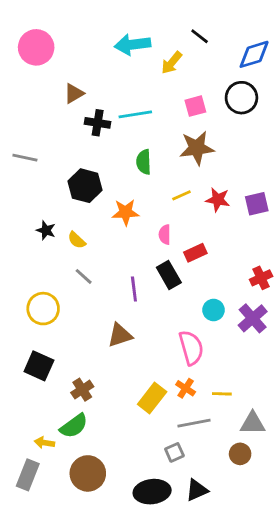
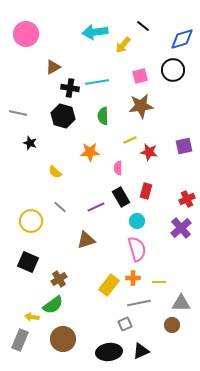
black hexagon: (85, 186) -> (63, 116), moved
red star: (218, 200) -> (149, 152), moved
black star: (46, 230) -> (30, 143), moved
red rectangle: (195, 253) -> (146, 191), moved, turned -49
gray line: (84, 276) -> (60, 207), moved
purple line: (134, 289) -> (96, 207), turned 72
cyan circle: (214, 310) -> (137, 221), moved
orange cross: (186, 388) -> (133, 278), turned -32

